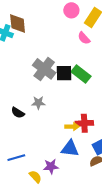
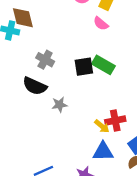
gray cross: (44, 69) -> (45, 60), moved, size x0.7
black semicircle: (18, 113) -> (35, 86), moved, size x1.5
yellow arrow: (72, 127) -> (102, 126), turned 48

